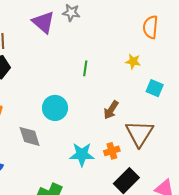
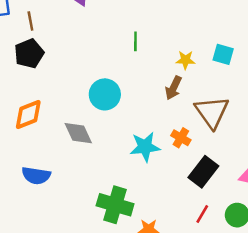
yellow star: (133, 61) -> (185, 60), moved
orange cross: (112, 151) -> (181, 138), turned -35

